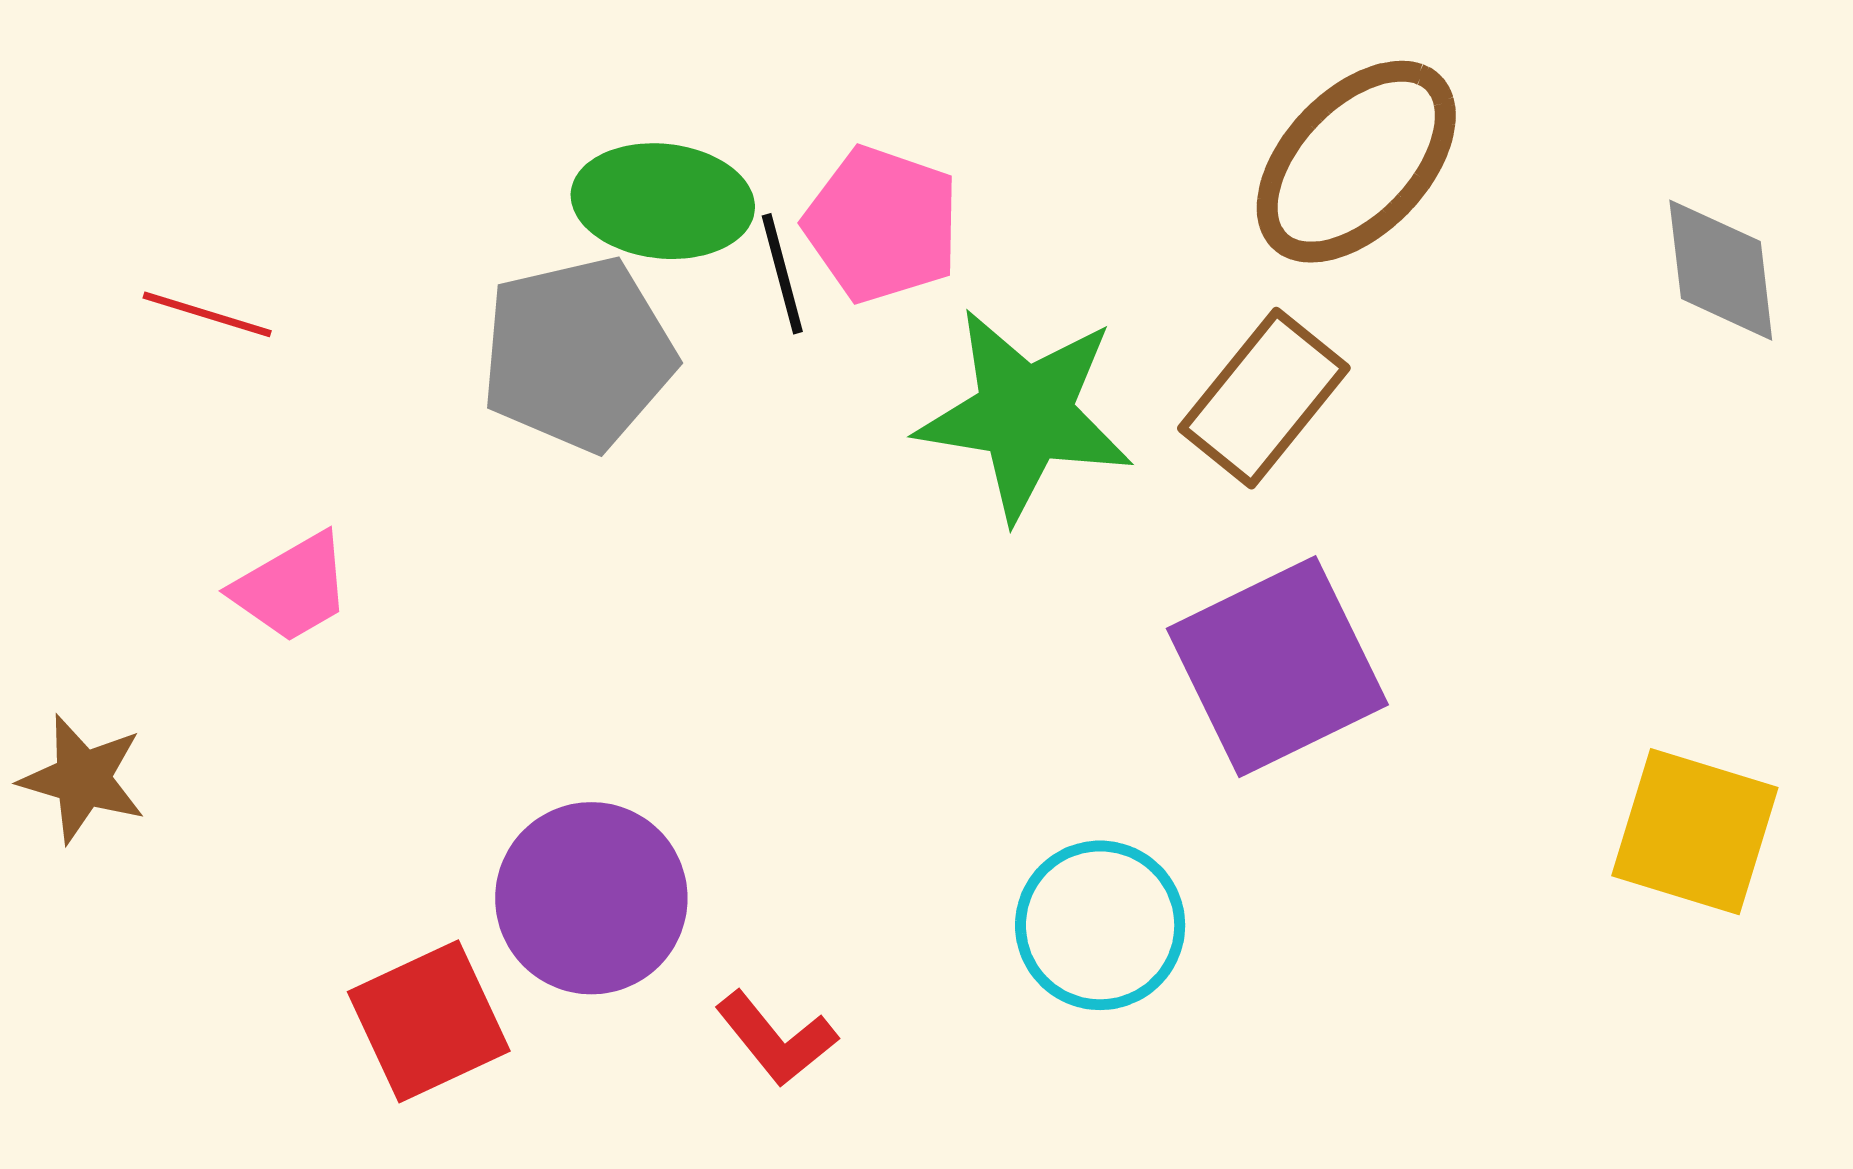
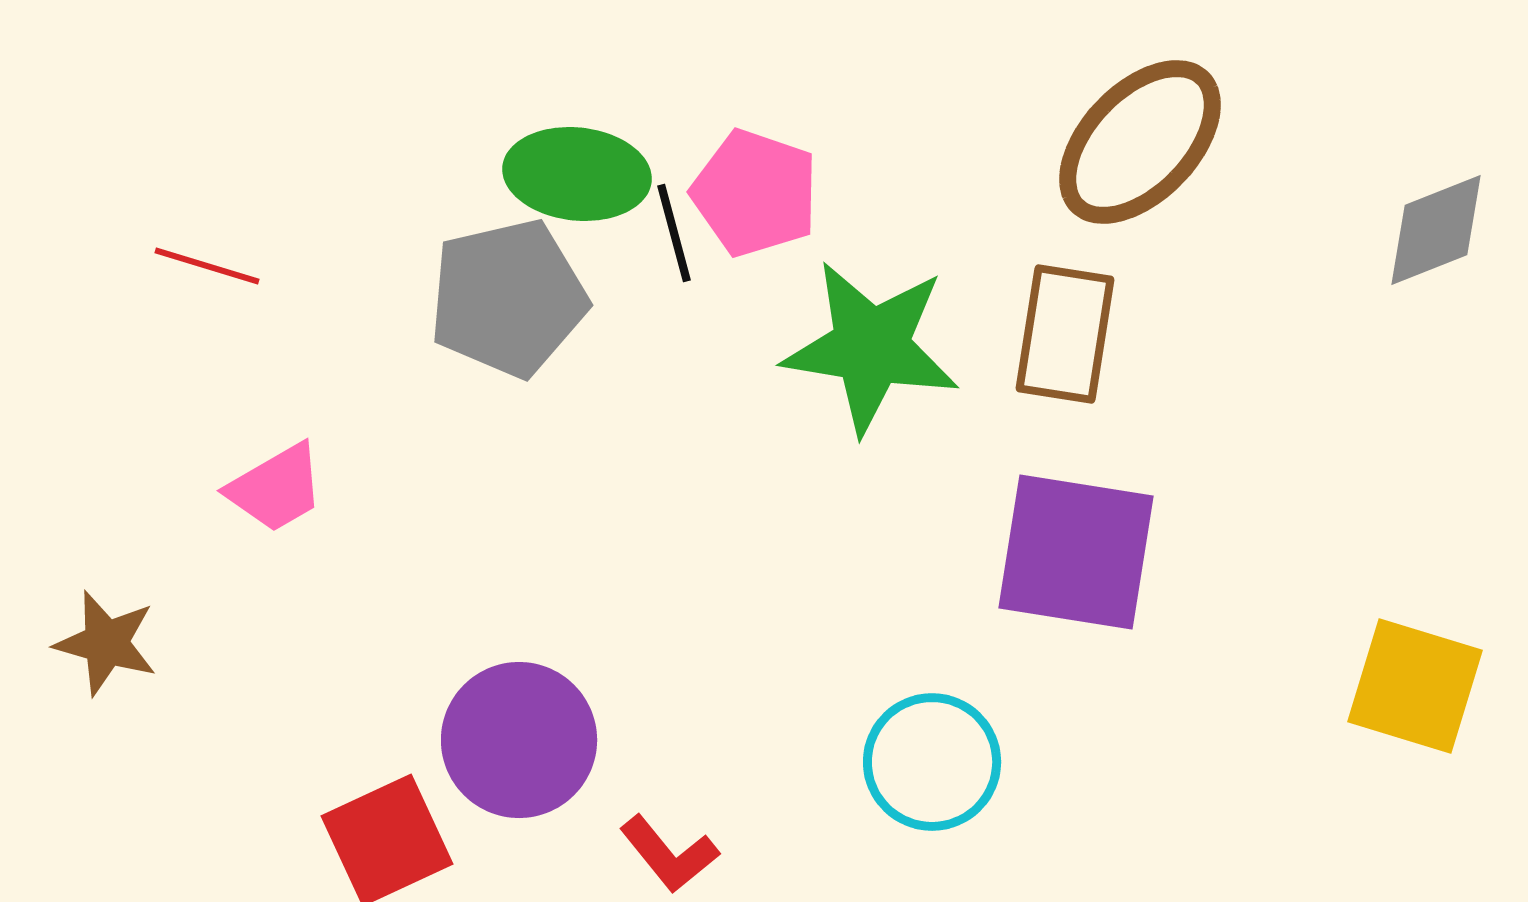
gray diamond: (1721, 270) -> (1436, 230), turned 75
brown rectangle: (1264, 398) -> (1065, 334), turned -30
purple square: (1277, 667) -> (1076, 552), turned 35

